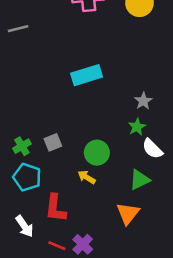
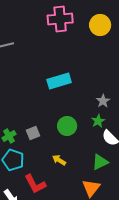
green circle: (97, 153) -> (67, 126), moved
red L-shape: (56, 208) -> (35, 184), turned -35

